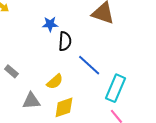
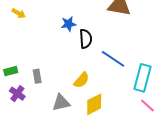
gray rectangle: (11, 71) -> (37, 76), turned 48

